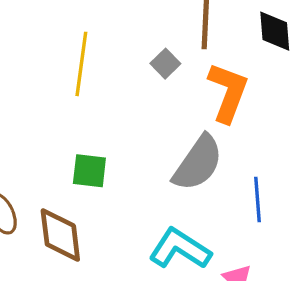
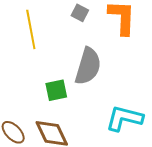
gray semicircle: (198, 163) -> (88, 66), moved

